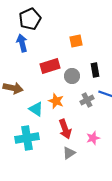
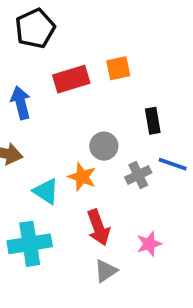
blue arrow: (22, 43) -> (21, 103), moved
red rectangle: (50, 66) -> (71, 79), moved
gray circle: (72, 76) -> (104, 146), moved

